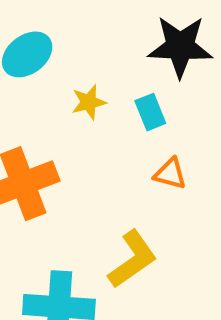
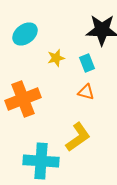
orange triangle: (170, 174) -> (86, 92), moved

